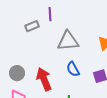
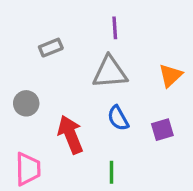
purple line: (50, 14) -> (115, 28), moved
gray circle: (17, 73) -> (26, 103), moved

